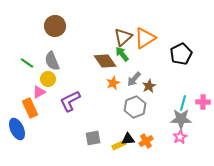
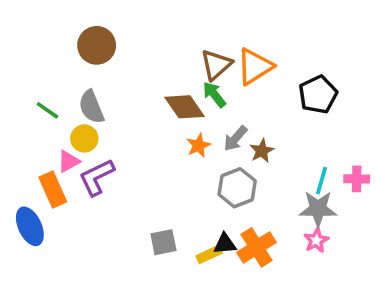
purple L-shape: (70, 101) -> (97, 177), moved
orange cross: (146, 141) -> (257, 247), size x1.5

